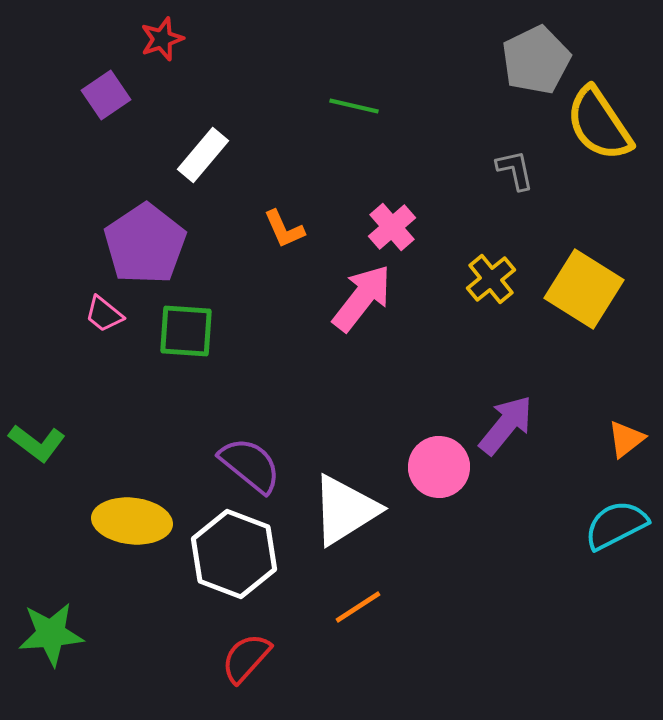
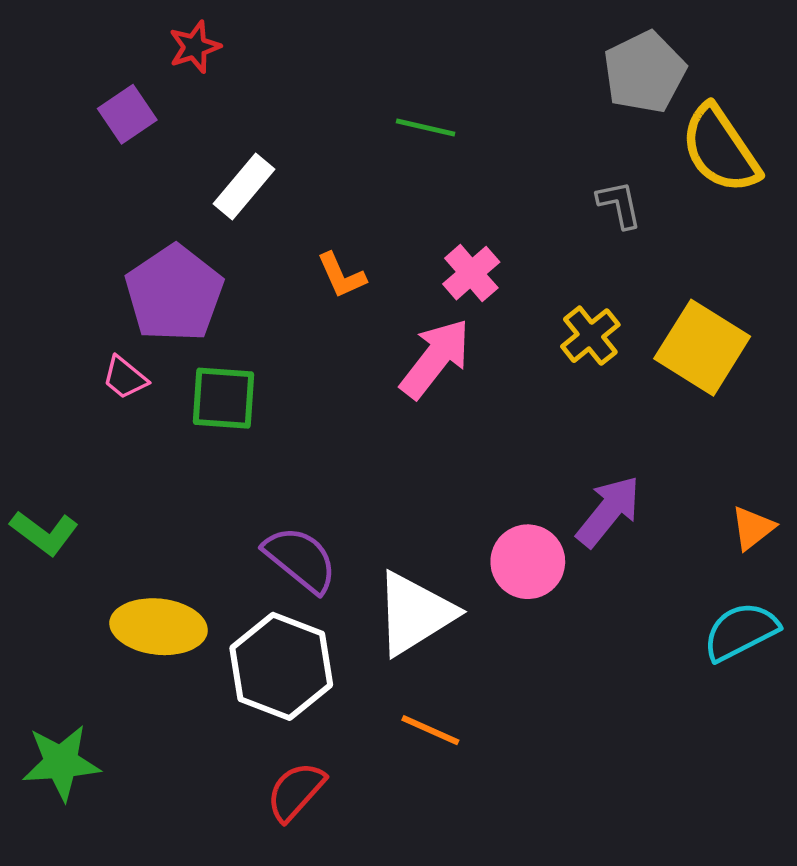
orange line: (358, 607) -> (430, 730), turned 57

